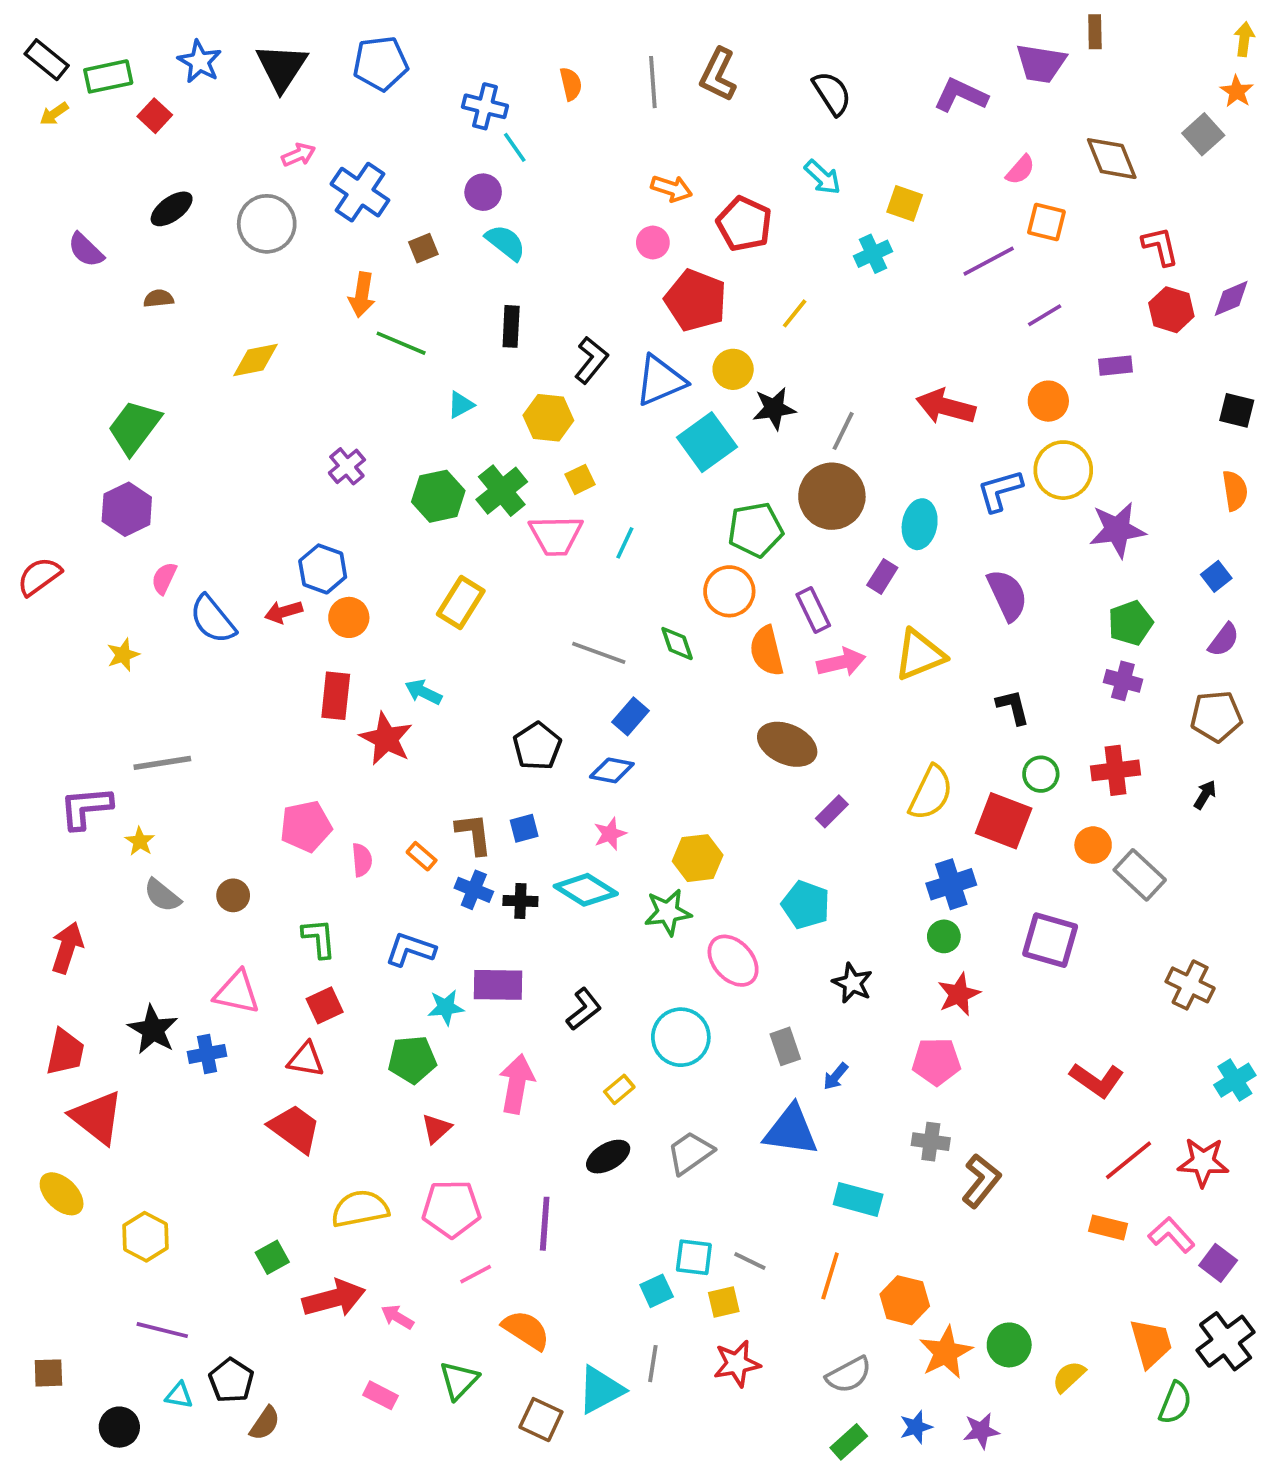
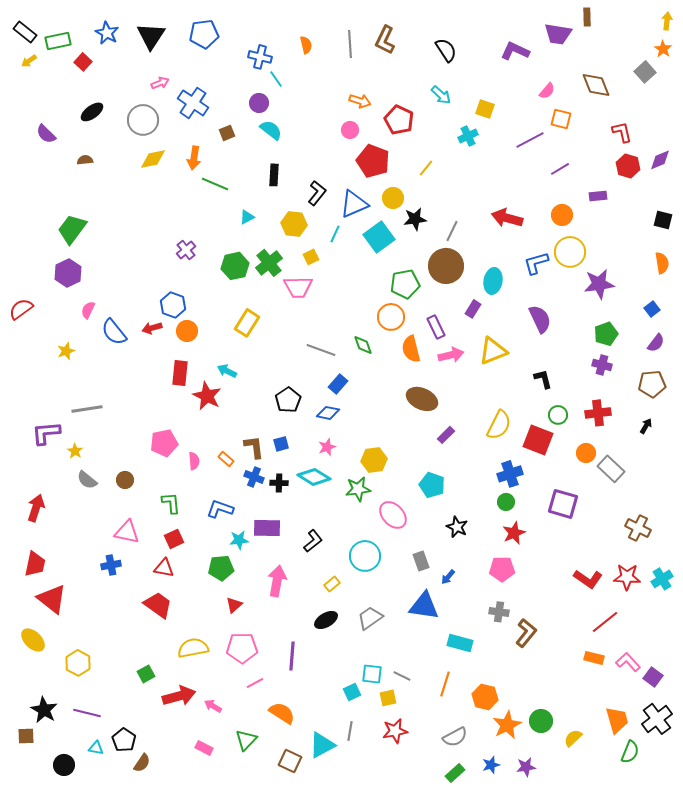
yellow diamond: (256, 360) -> (153, 159), moved
cyan line: (625, 543) -> (335, 234), moved
black star: (153, 1030) -> (44, 710), moved
red star: (1203, 1162) -> (627, 577), moved

